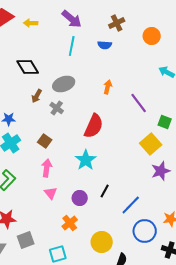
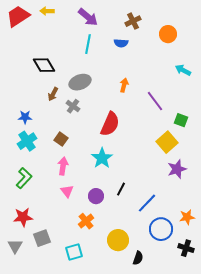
yellow arrow: (31, 23) -> (47, 11), moved

